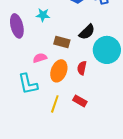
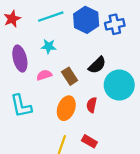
brown rectangle: (62, 42) -> (70, 76), turned 42
pink semicircle: (40, 58) -> (44, 75), moved
cyan L-shape: (28, 84) -> (21, 106), moved

